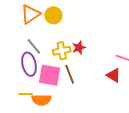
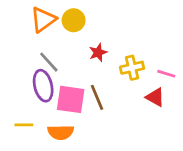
red star: (79, 48) -> (98, 52), moved
yellow cross: (62, 51) -> (132, 68), moved
yellow line: (26, 94) -> (24, 125), moved

